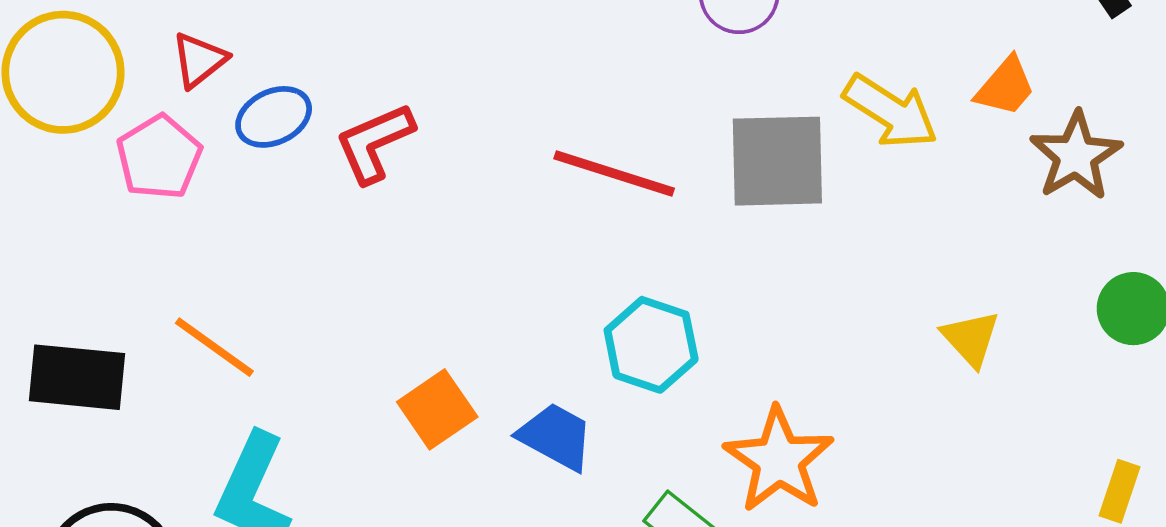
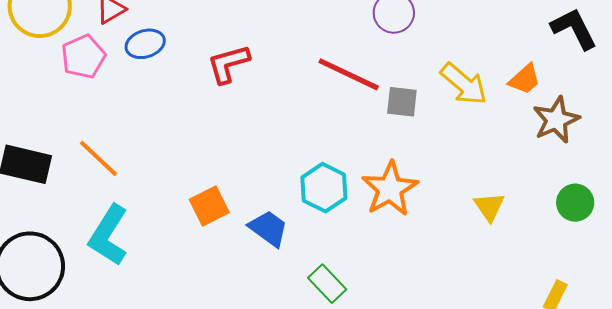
red L-shape: (375, 143) -> (228, 64), moved
gray square: (777, 161) -> (402, 102), size x0.6
red line: (614, 174) -> (349, 74), moved
orange star: (779, 460) -> (390, 189), moved

